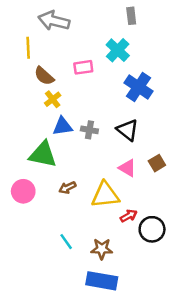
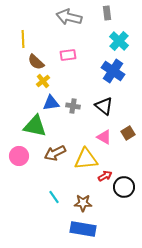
gray arrow: (54, 21) -> (69, 17), moved
cyan cross: (118, 50) -> (119, 41), moved
brown arrow: (67, 188) -> (55, 153), size x1.5

